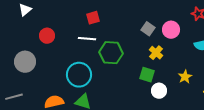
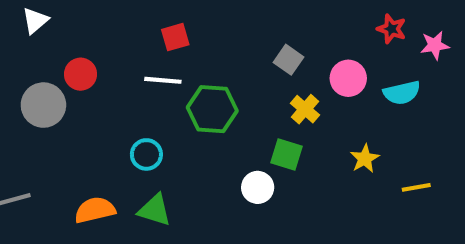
pink circle: (171, 30) -> (348, 78), moved
gray circle: (25, 62) -> (43, 105), moved
cyan circle: (79, 75) -> (146, 154), size x0.6
white circle: (159, 91) -> (258, 187), moved

